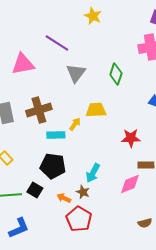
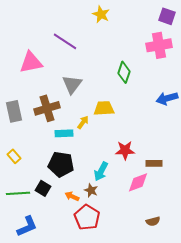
gray triangle: (76, 73) -> (72, 84), moved
red star: (131, 138) -> (125, 150), moved

